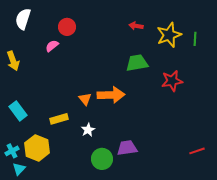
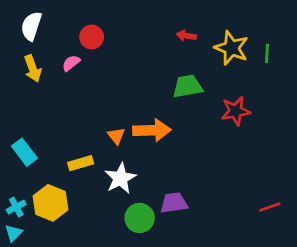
yellow star: (169, 35) -> (231, 48), turned -30
yellow arrow: (13, 61) -> (33, 69), moved
white star: (88, 130) -> (120, 178), size x1.6
cyan triangle: (19, 169) -> (13, 233), moved

